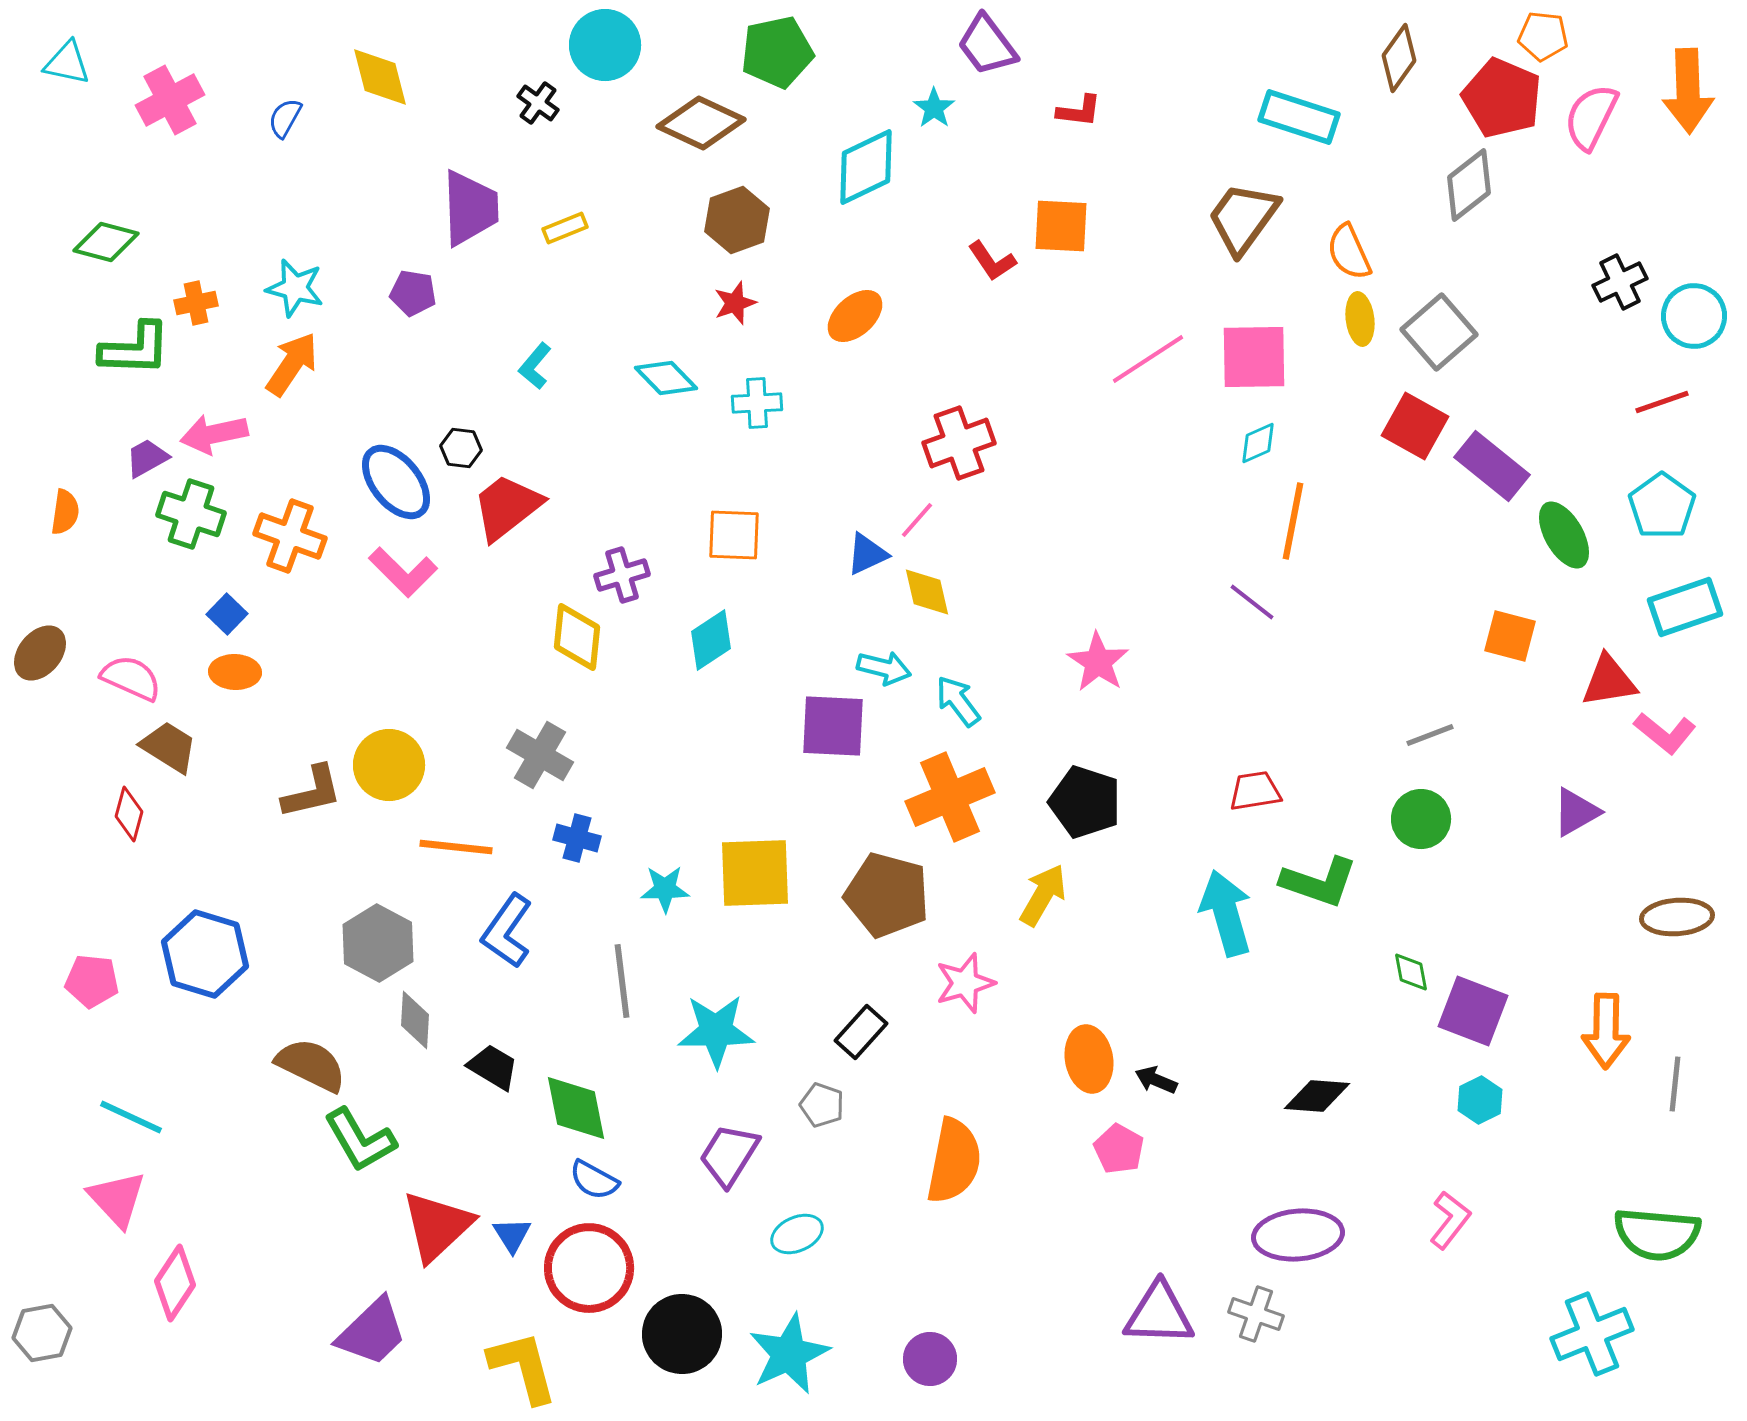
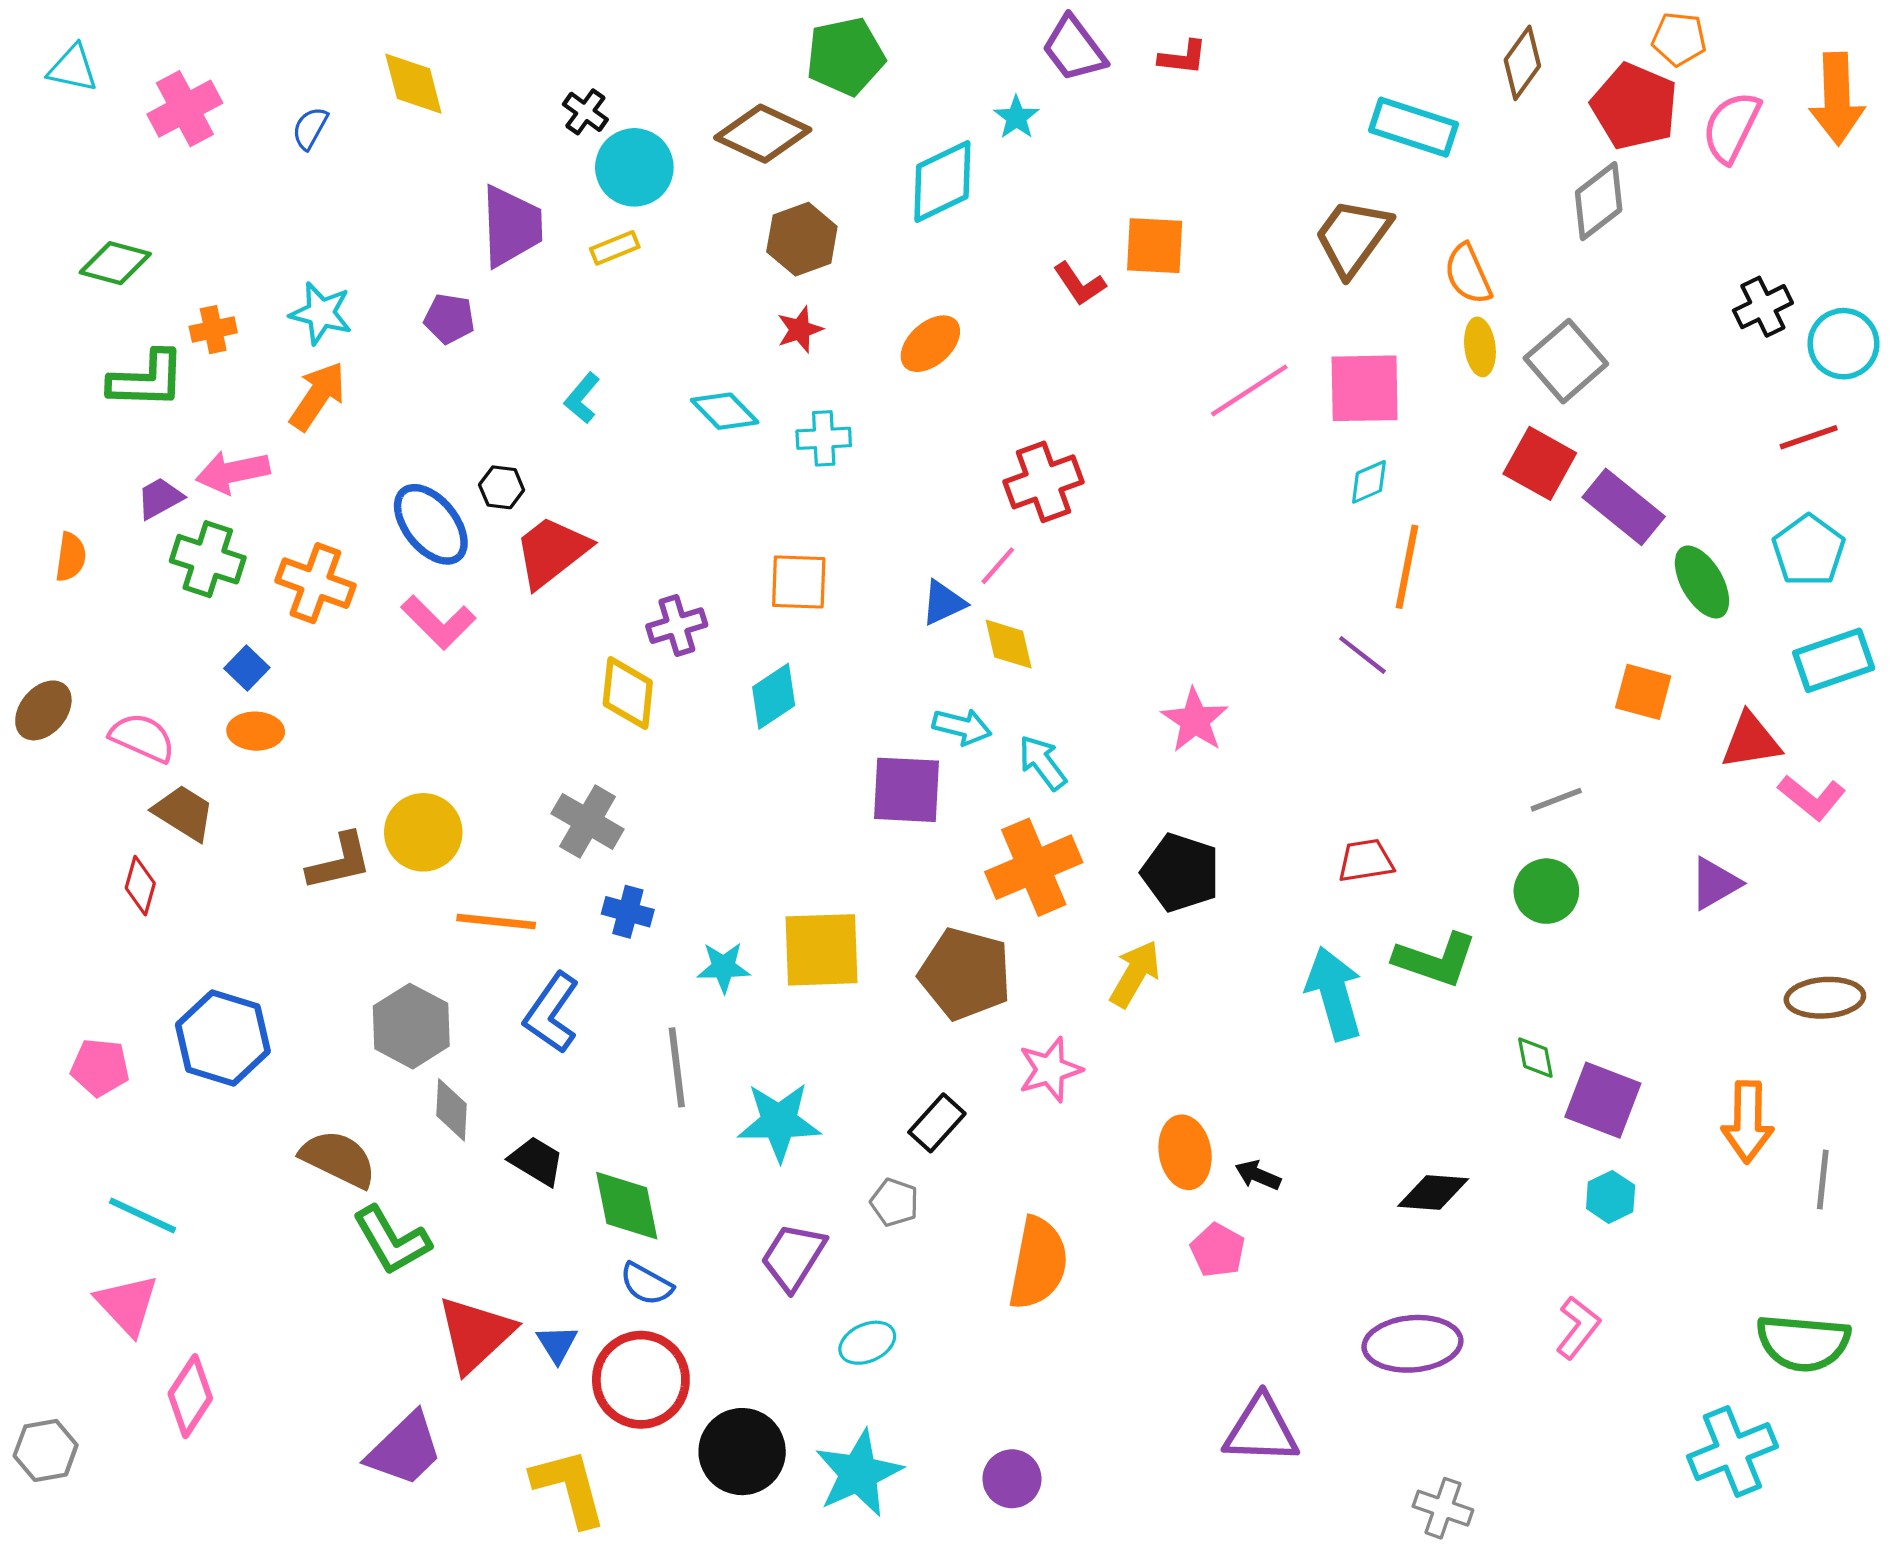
cyan circle: (605, 45) -> (634, 167), moved
red L-shape: (1079, 111) -> (1183, 57), moved
gray cross: (1256, 1314) -> (1443, 1508), moved

